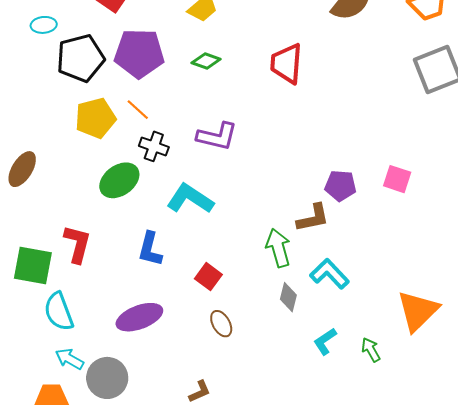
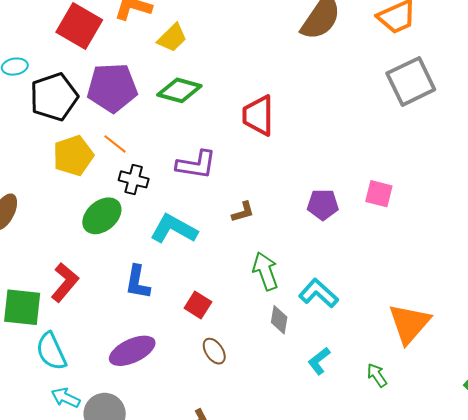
green diamond: (206, 61) -> (179, 90), size x1.5
red trapezoid: (287, 64) -> (258, 115), moved
brown L-shape: (313, 218) -> (243, 212), moved, size x0.7
red L-shape: (77, 244) -> (65, 282), turned 30
green arrow: (371, 350) -> (377, 375), moved

